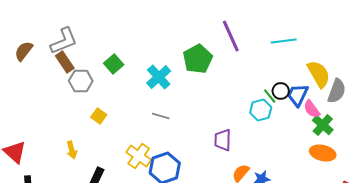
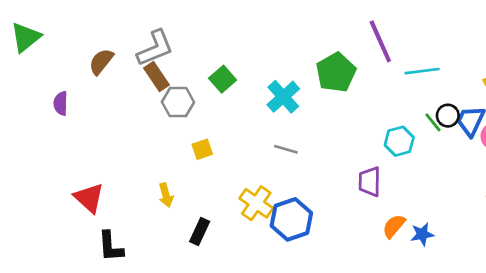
cyan line: (284, 41) -> (422, 71), moved
cyan hexagon: (261, 110) -> (399, 141), moved
yellow square: (99, 116) -> (202, 149), turned 35

